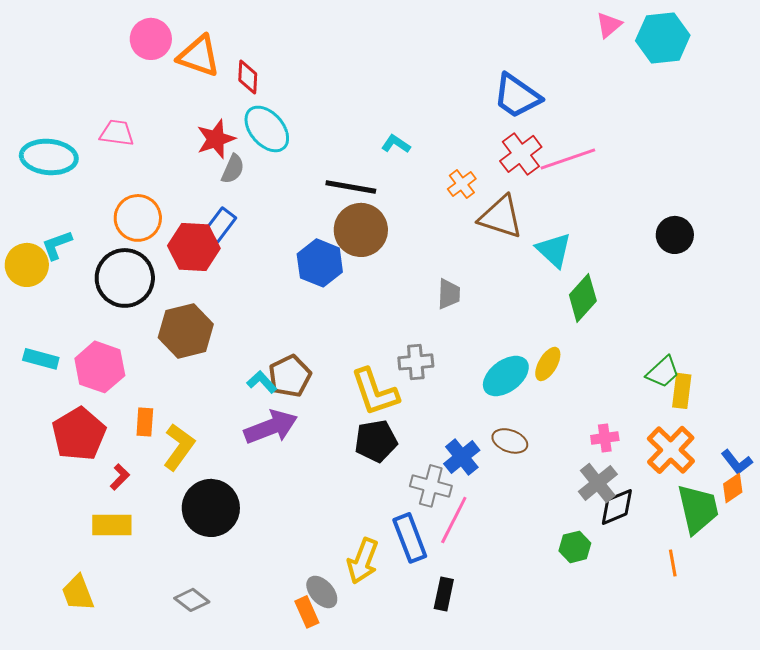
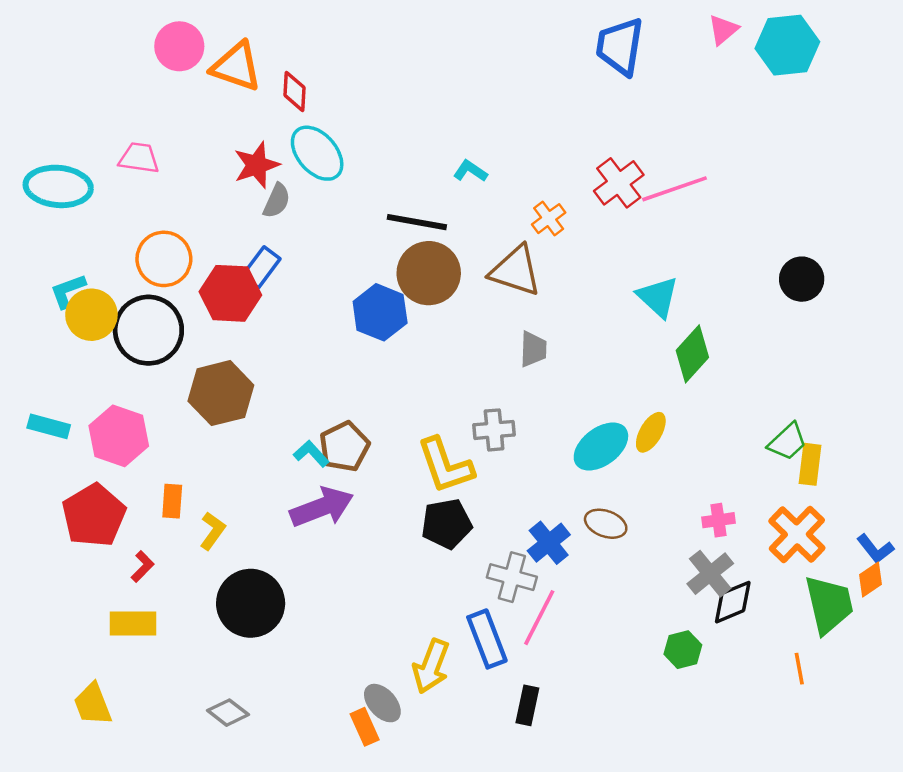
blue trapezoid: (517, 96) -> (620, 46), moved, turned 64
brown triangle: (501, 217) -> (515, 271), moved
yellow circle: (27, 265) -> (91, 315), moved
yellow L-shape: (179, 447) -> (213, 531), size x0.7

